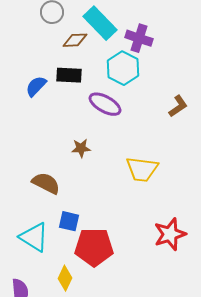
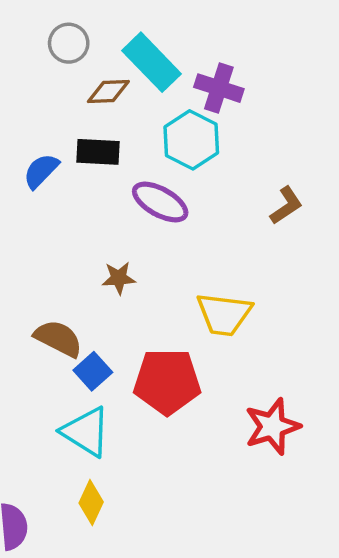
blue square: (69, 221) -> (93, 371), moved, turned 35
cyan triangle: (34, 237) -> (86, 432), moved
red pentagon: (94, 247) -> (167, 382), moved

